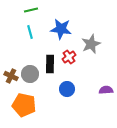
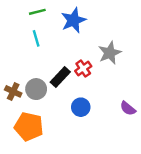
blue star: (61, 29) -> (74, 20), moved, turned -30
black rectangle: (50, 64) -> (60, 77), turned 42
purple semicircle: (106, 90) -> (128, 108), turned -136

